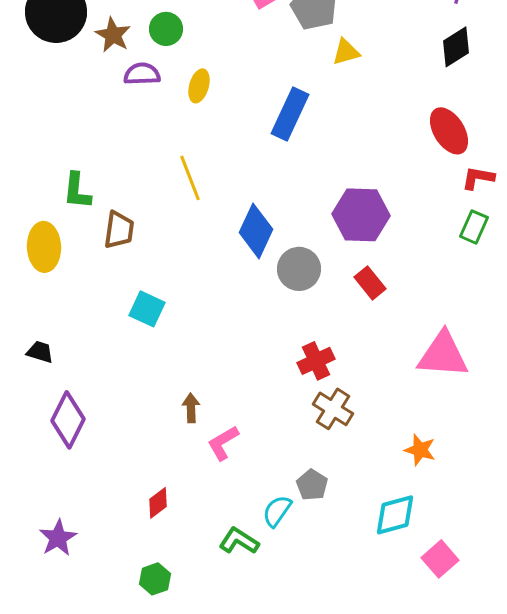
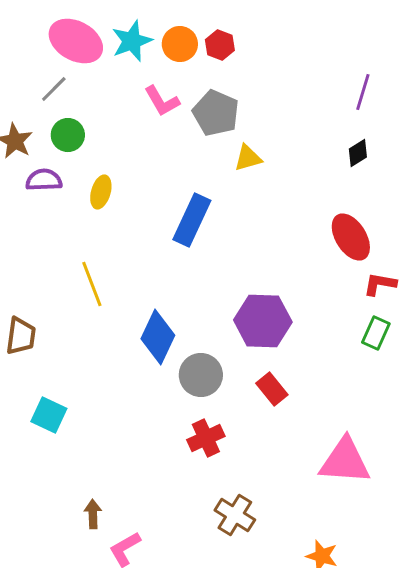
black diamond: (456, 47) -> (358, 153), size x0.7
red cross: (316, 361) -> (206, 438), moved

